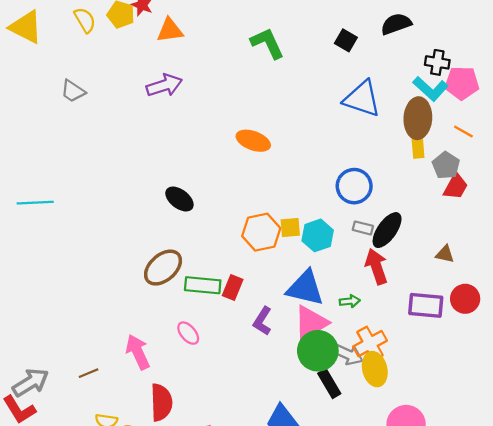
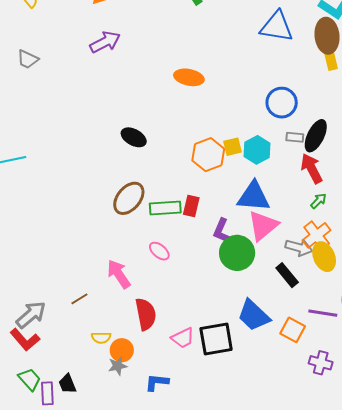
green arrow: (350, 301) -> (318, 201), moved, turned -30
green circle: (318, 351) -> (237, 253), moved

